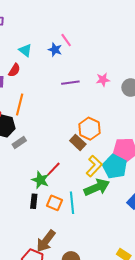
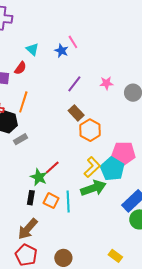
purple line: (70, 83) -> (74, 84), turned -48
brown rectangle: (78, 142) -> (76, 113), moved
brown arrow: (46, 241) -> (28, 229), moved

